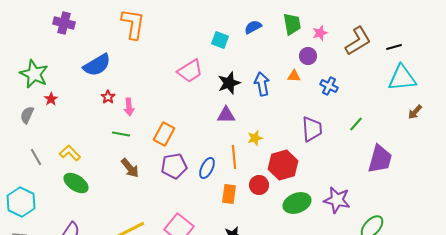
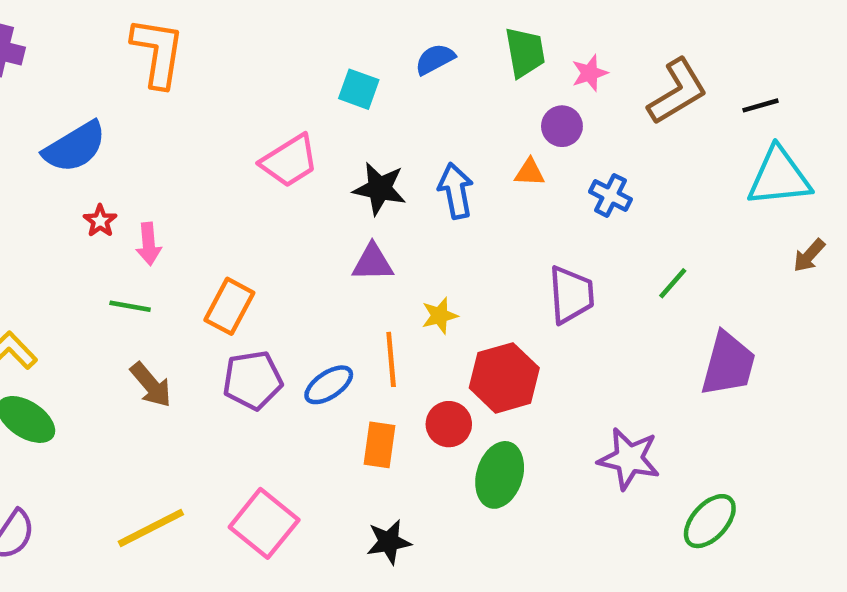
black star: (229, 83) -> (380, 189), turned 30
blue ellipse: (207, 168) -> (329, 385), turned 30
green ellipse: (297, 203) -> (500, 475), moved, turned -52

